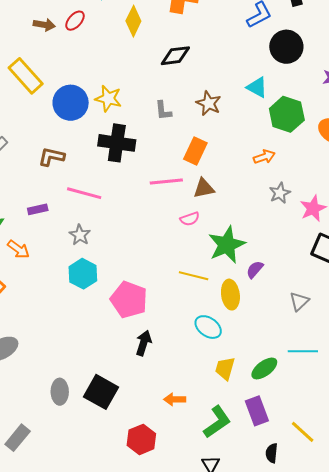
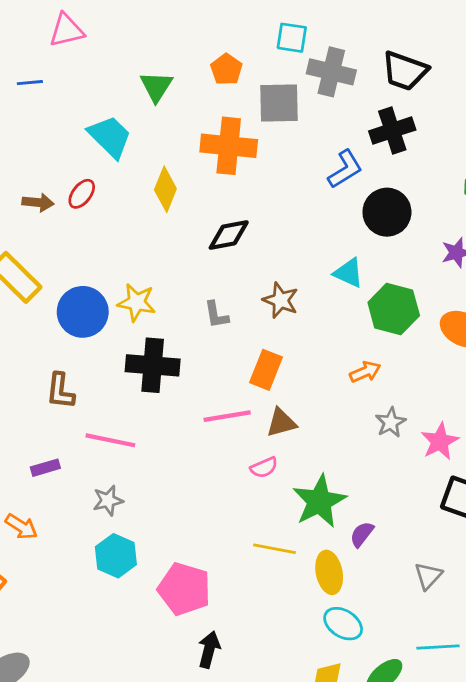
brown L-shape: (52, 157) -> (60, 391), turned -92
gray star: (80, 235) -> (108, 501), turned 30
cyan ellipse: (208, 327) -> (343, 624), moved

